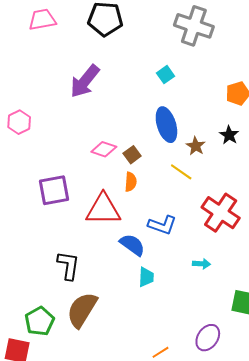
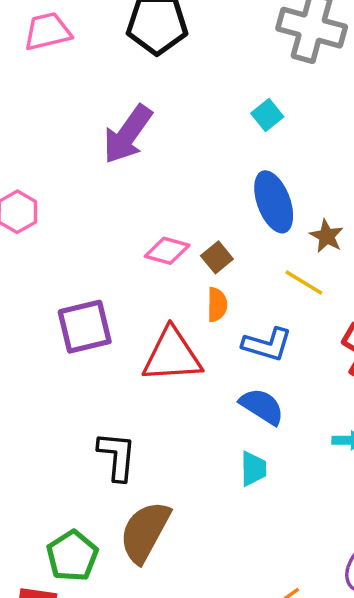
blue L-shape: (162, 225) -> (267, 344), moved
blue semicircle: (132, 245) -> (262, 406), moved

